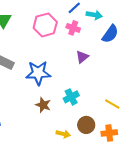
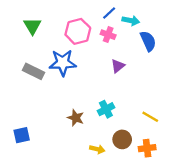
blue semicircle: (110, 34) -> (148, 41), turned -60
blue star: (38, 73) -> (63, 63), moved

